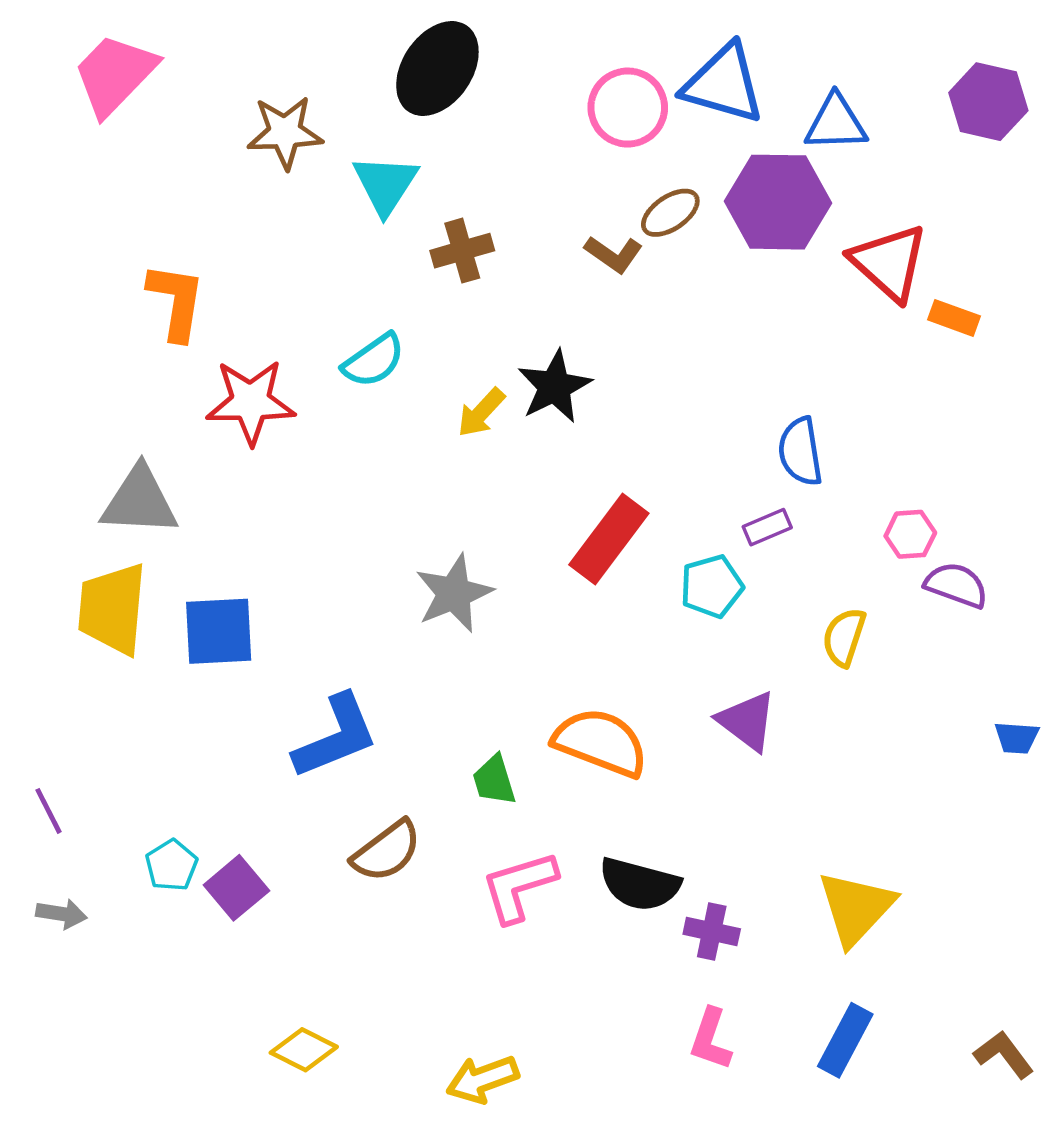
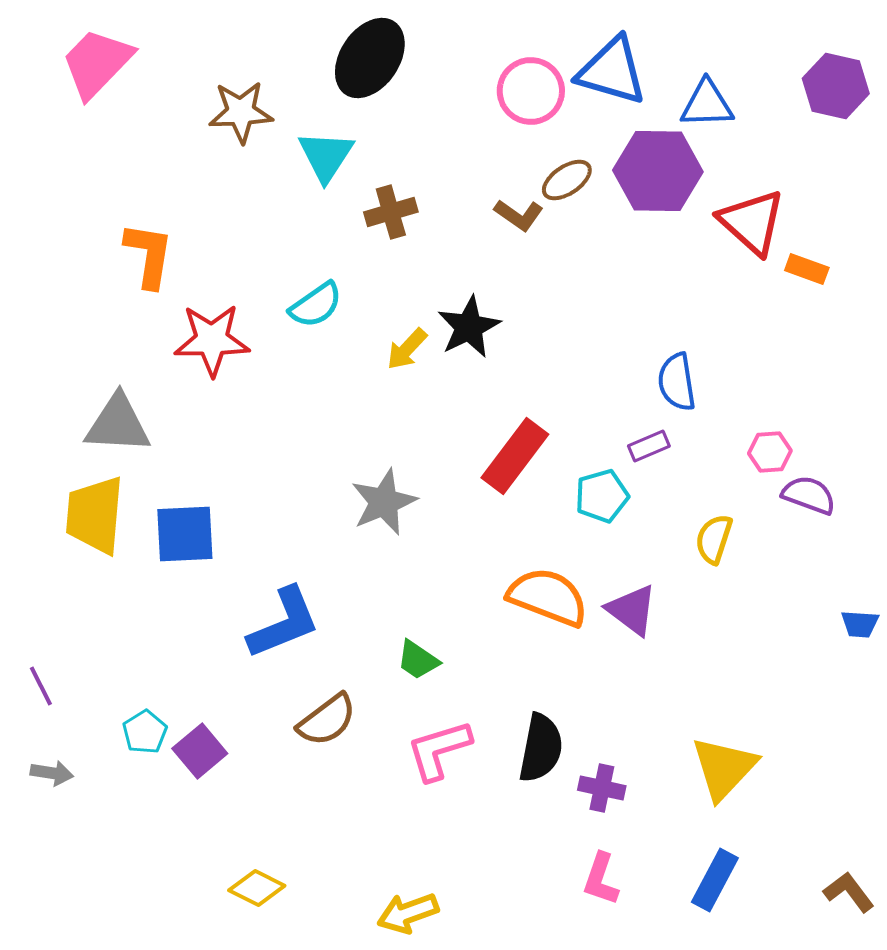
orange semicircle: (601, 742) -> (548, 597), moved
green trapezoid: (494, 780) -> (418, 660), turned -39
black semicircle: (640, 884) -> (541, 748), turned -94

